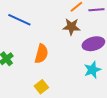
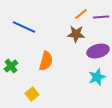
yellow square: (41, 87) -> (32, 94), moved

